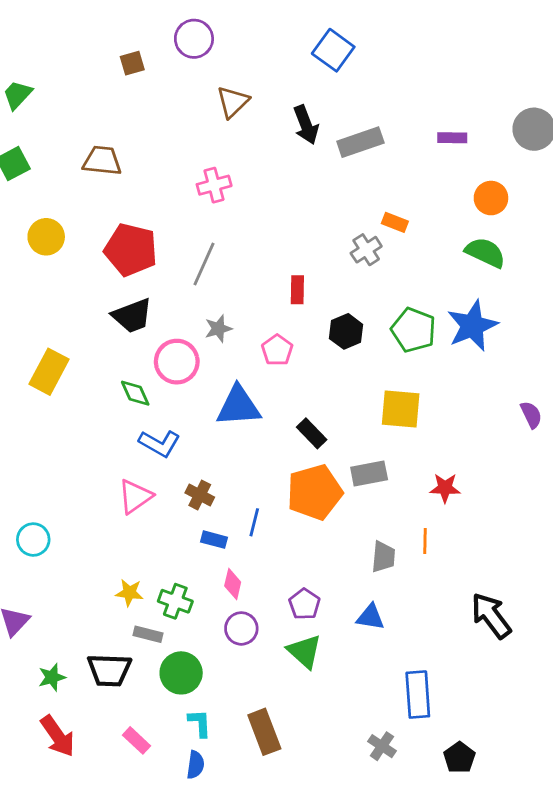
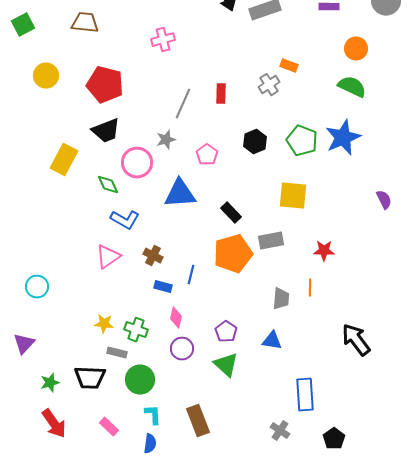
gray line: (204, 264) -> (183, 104), moved
red rectangle: (297, 290) -> (221, 94), moved
yellow rectangle: (49, 372) -> (64, 160), moved

